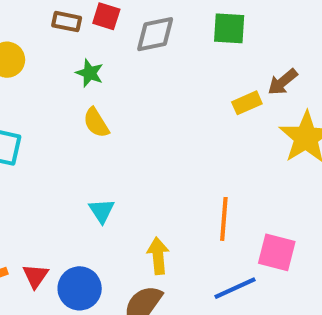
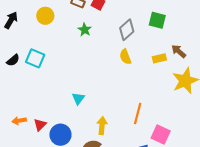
gray diamond: (155, 34) -> (127, 30), moved, turned -40
brown arrow: (283, 82) -> (179, 51), turned 70
yellow semicircle: (96, 123) -> (125, 57), moved

